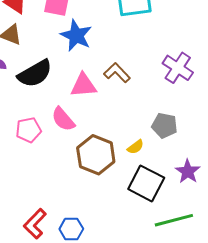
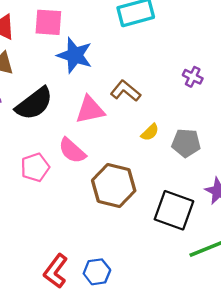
purple cross: (178, 68) -> (193, 77), size x0.6
yellow semicircle: (135, 147) -> (150, 132), moved

